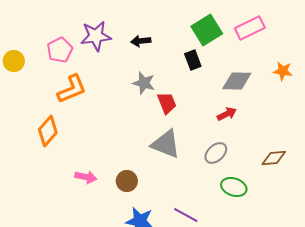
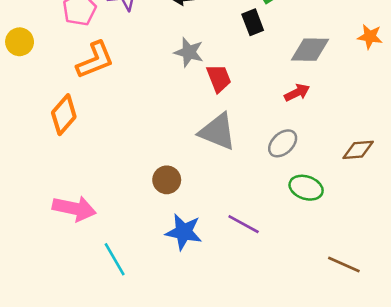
yellow circle: (14, 61) -> (20, 42), moved
pink arrow: (86, 177) -> (74, 209), moved, size x1.5

